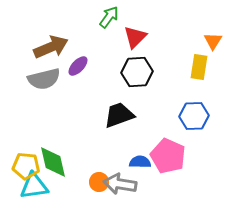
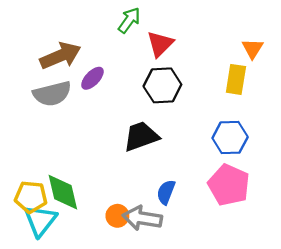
pink pentagon: (168, 156) -> (229, 185), moved
blue semicircle: (140, 162) -> (166, 192), turned -70
cyan triangle: (34, 186) -> (40, 221), turned -44

